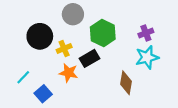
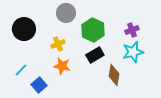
black circle: (40, 36) -> (24, 29), moved
black rectangle: (90, 58) -> (95, 55), moved

